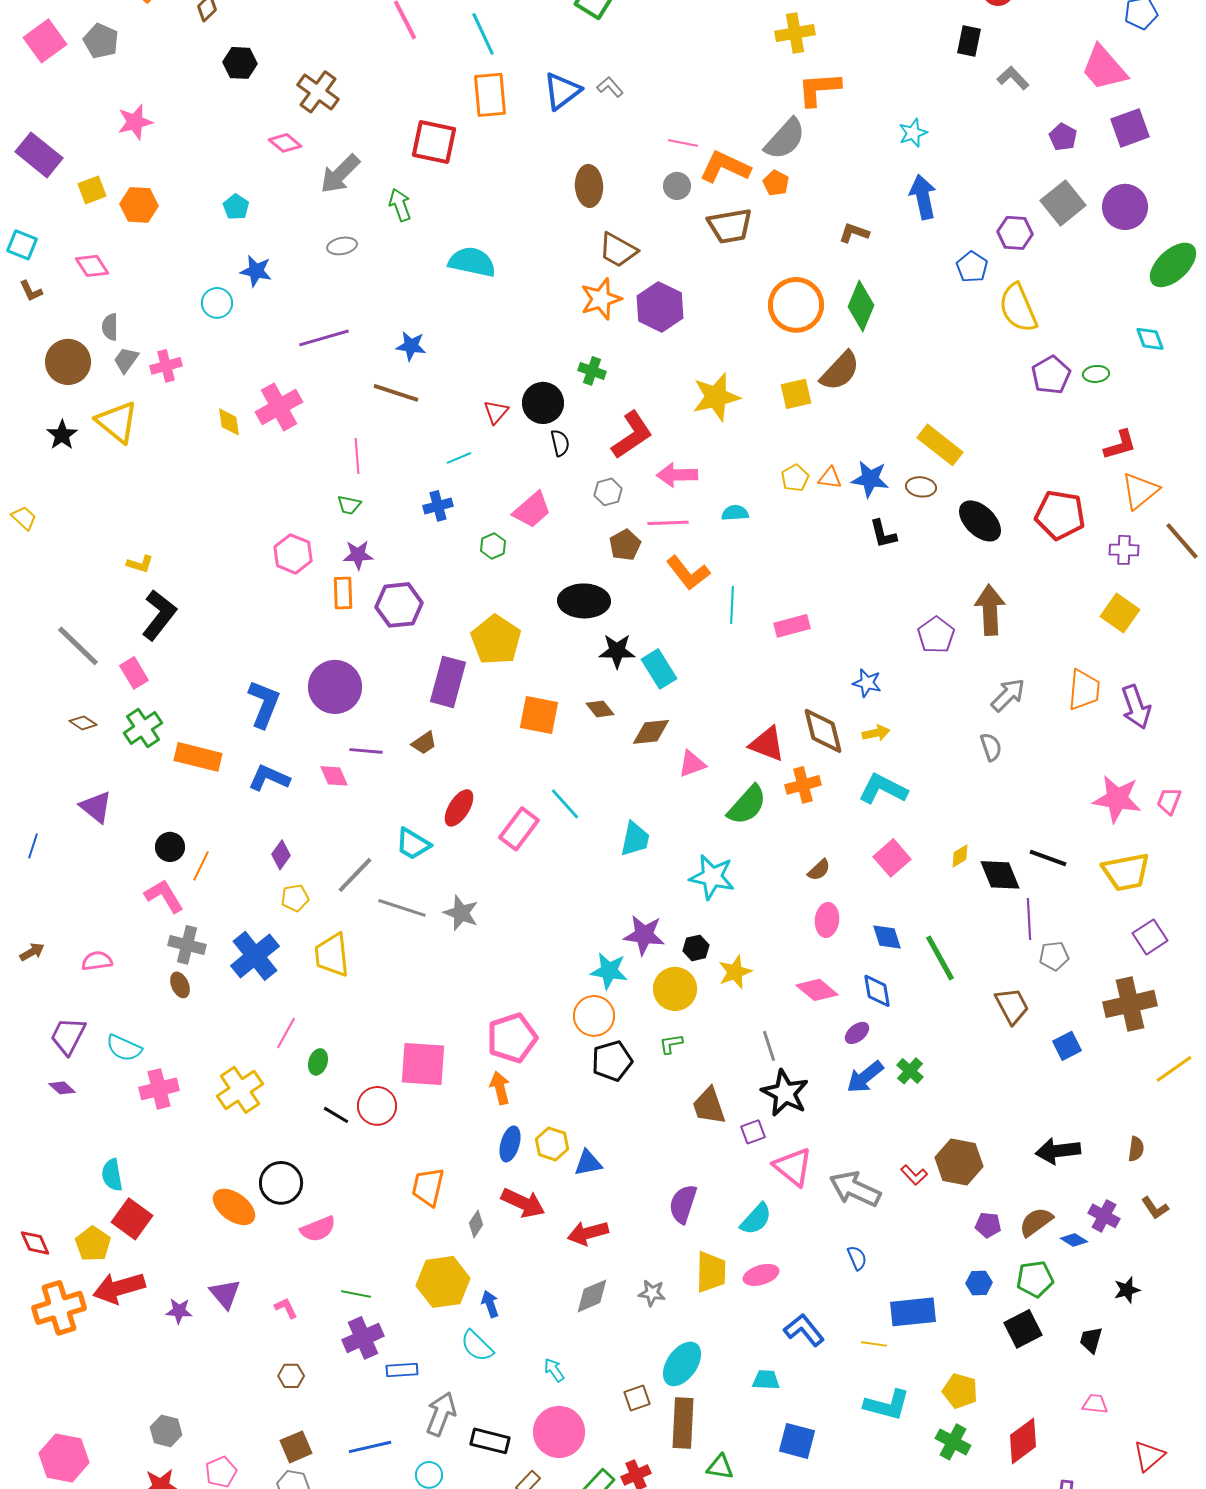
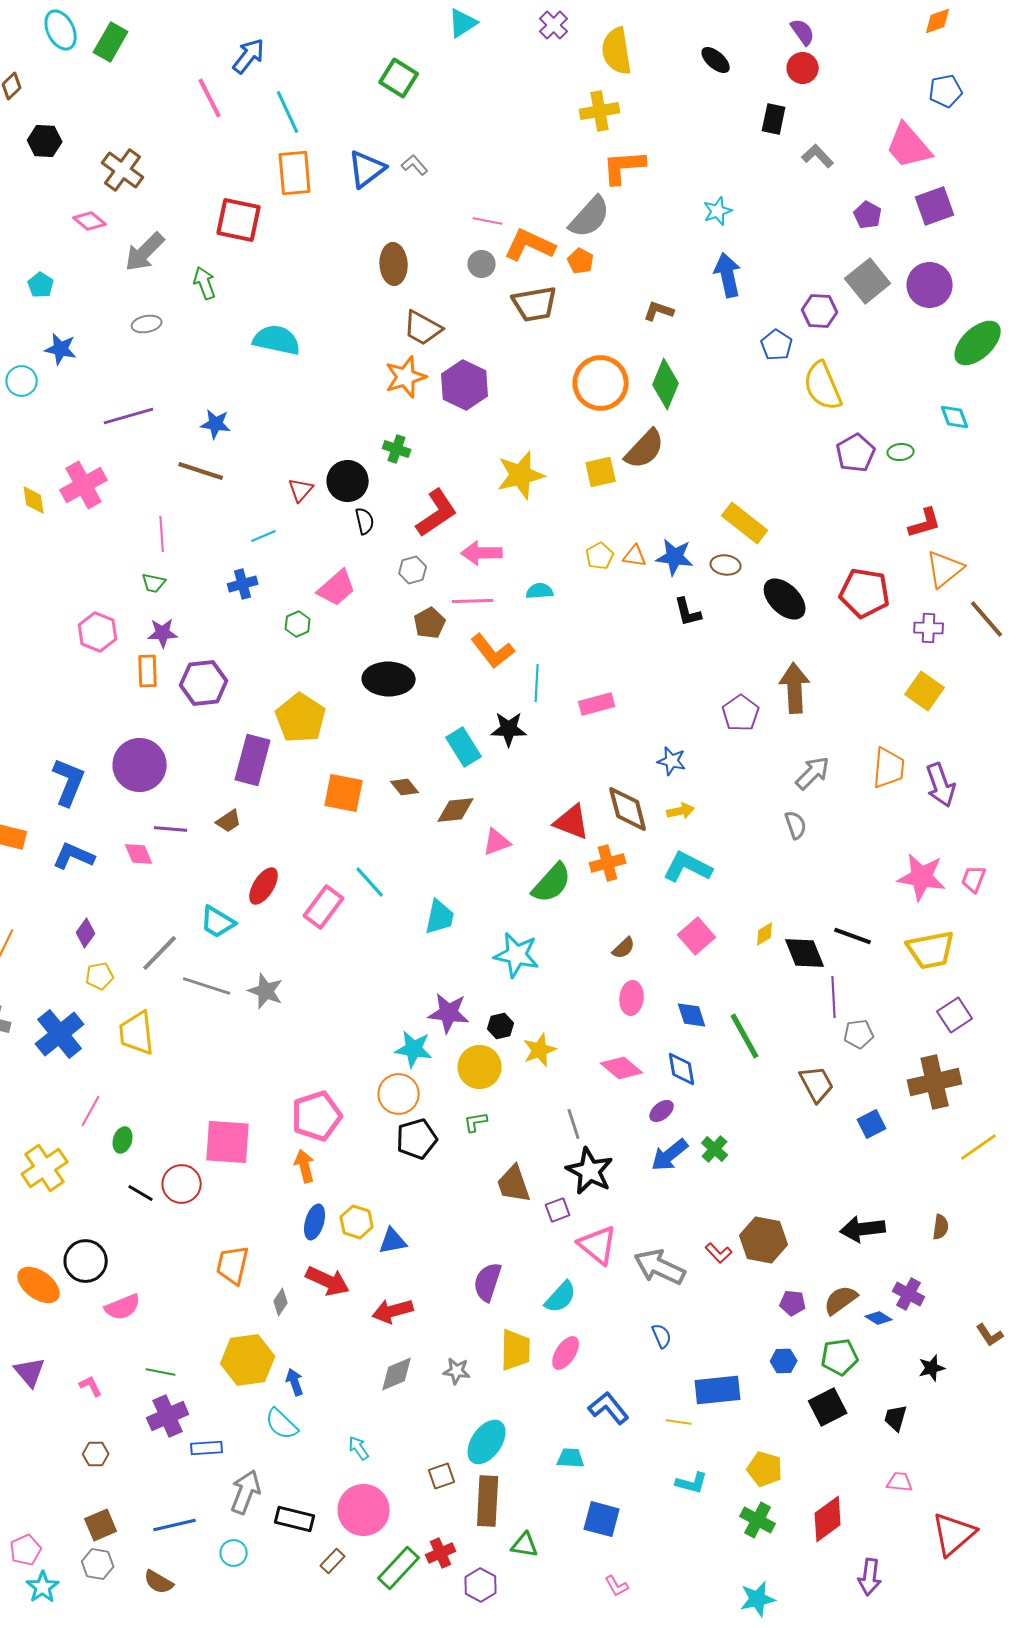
black star: (617, 651) -> (509, 729), moved
brown L-shape: (1155, 1208) -> (990, 1335), moved
pink ellipse: (761, 1275) -> (566, 1353), turned -40
cyan L-shape: (887, 1405) -> (692, 1483), size x0.7
red triangle: (1149, 1456) -> (954, 1534), size x1.4

